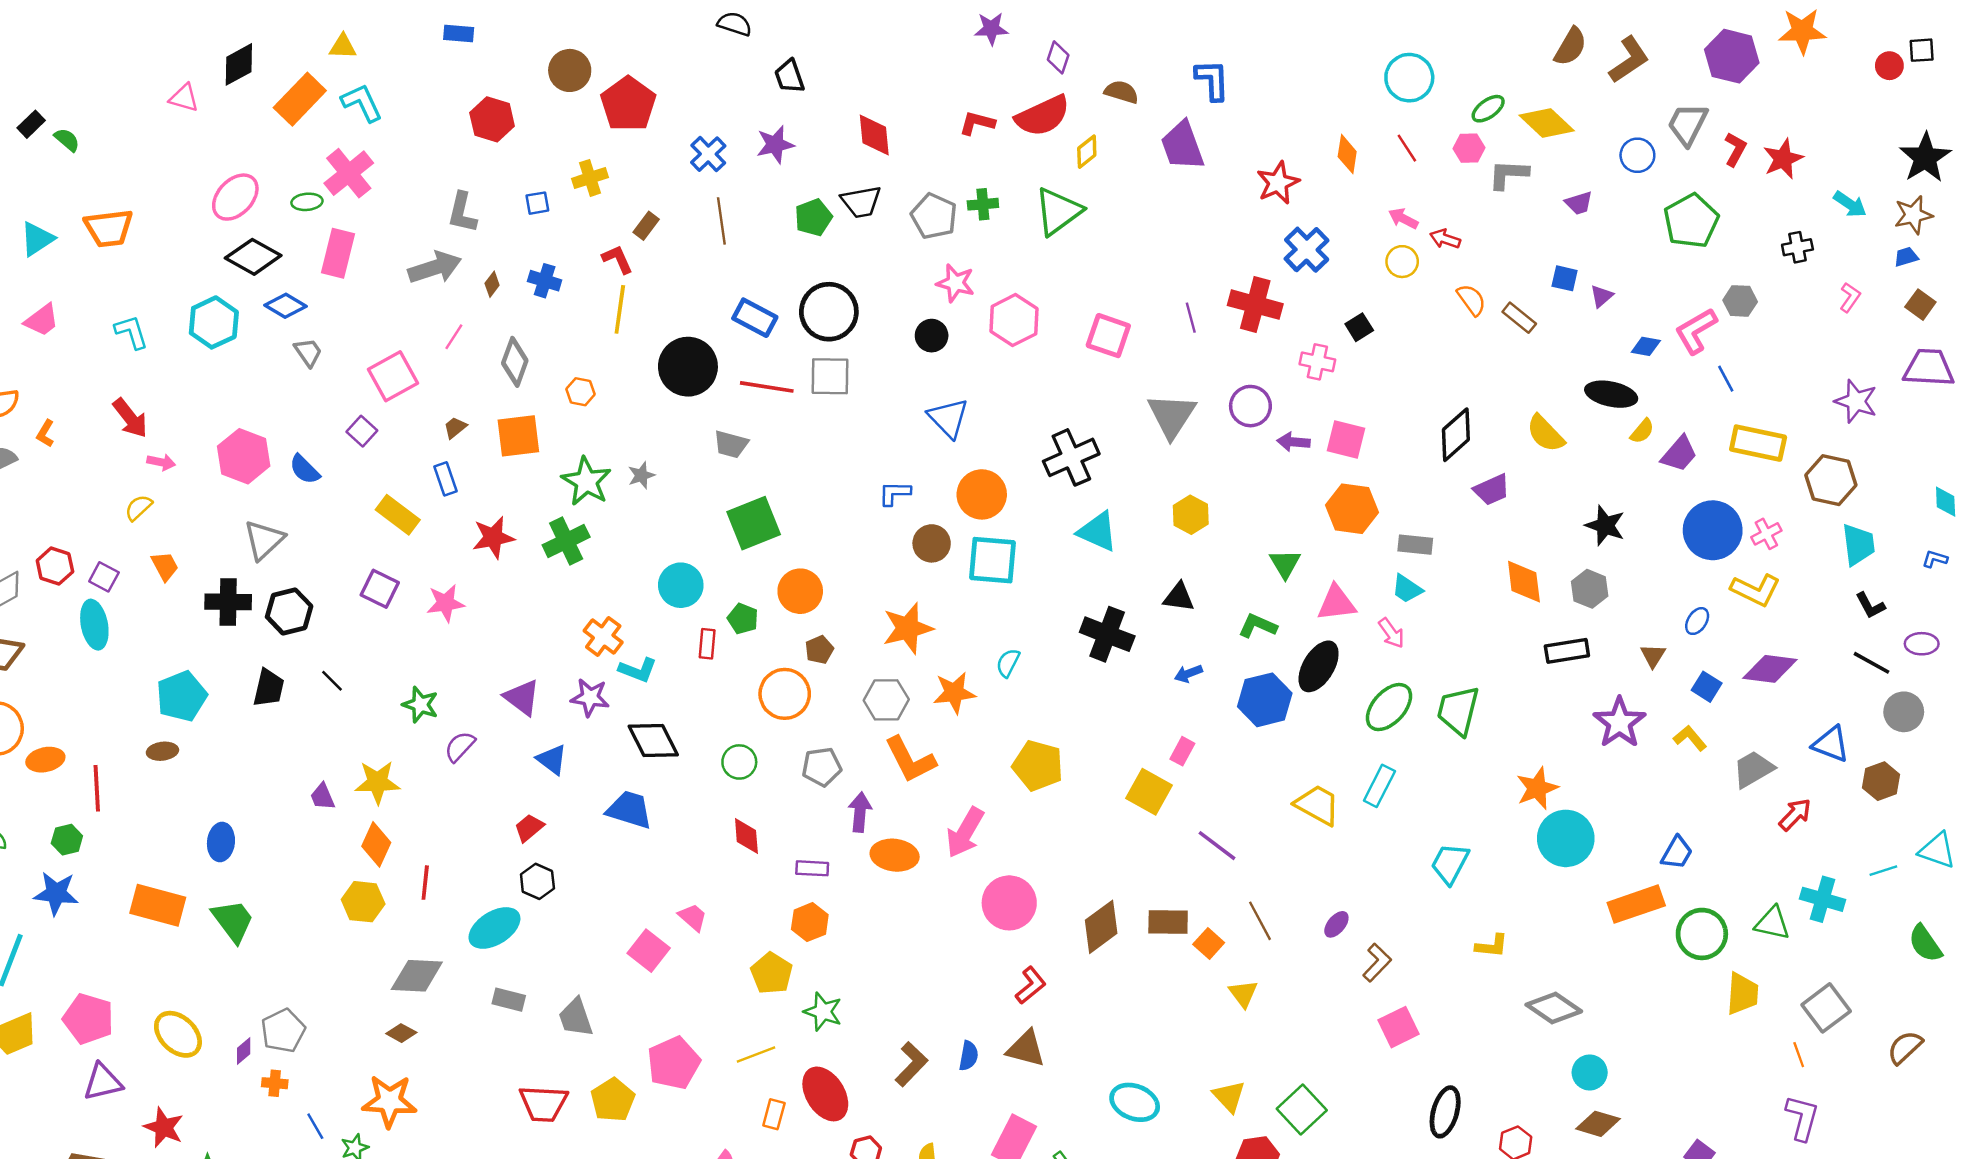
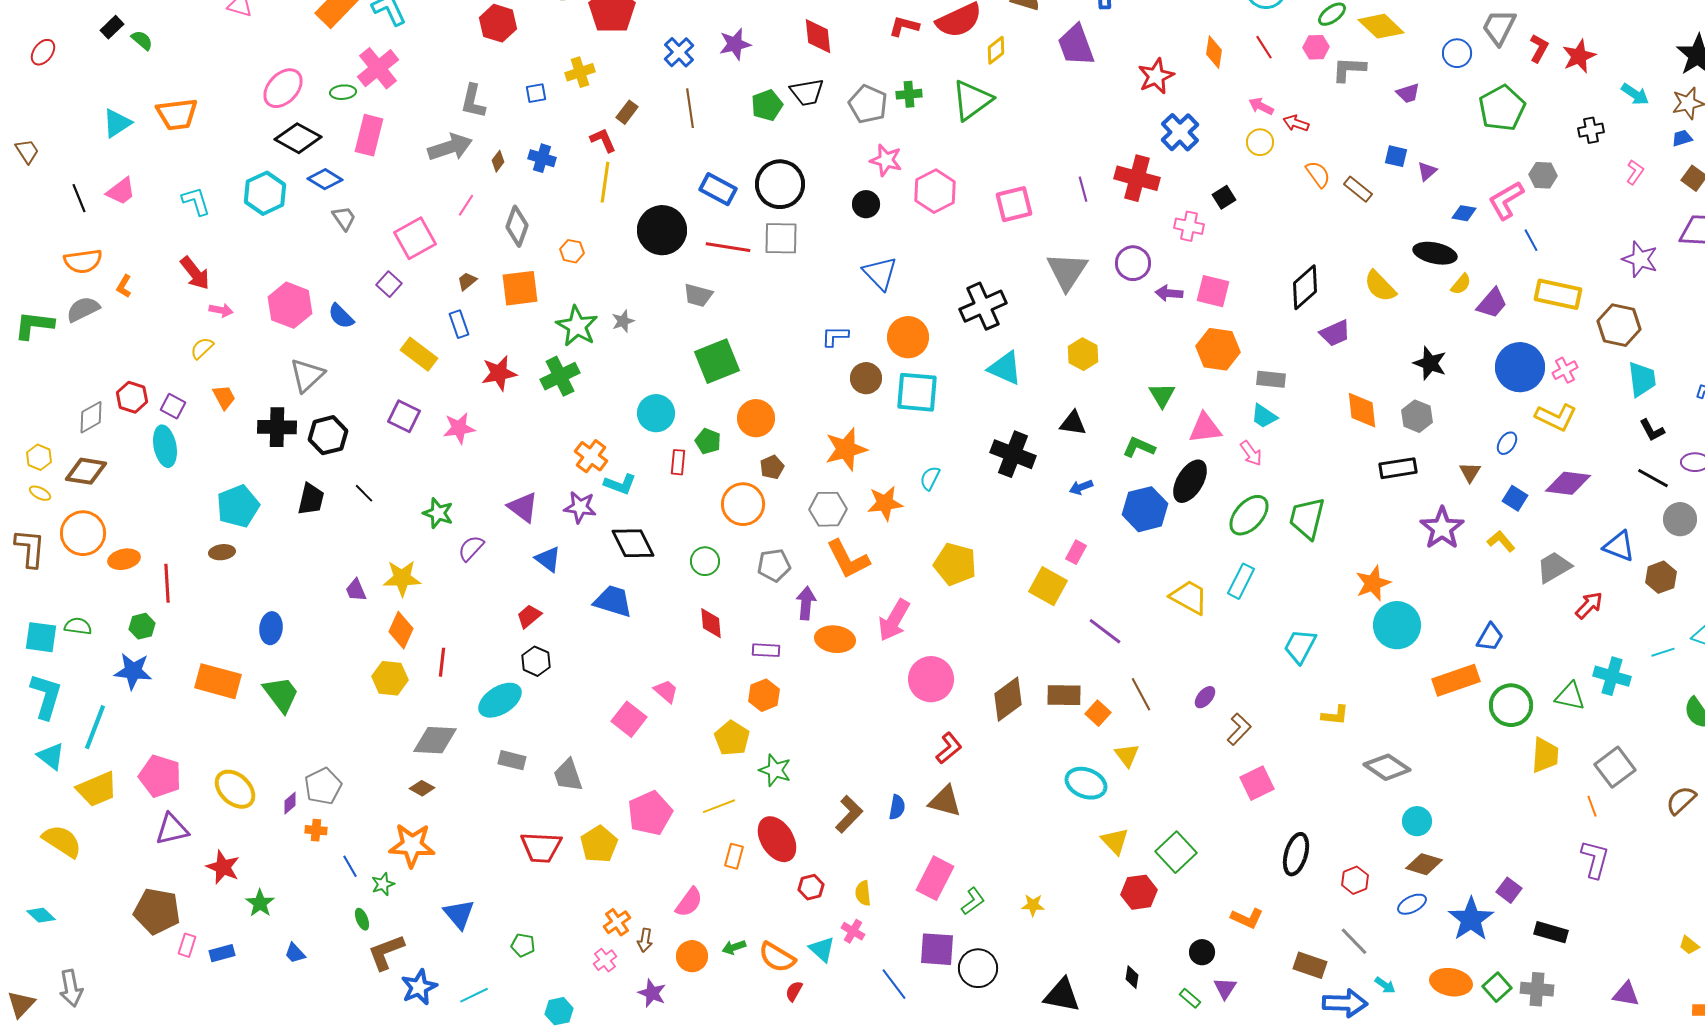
pink square: (1108, 336) -> (1014, 204), turned -33
cyan ellipse: (1135, 1102) -> (1086, 783), moved

